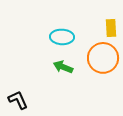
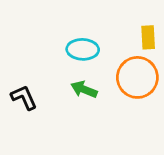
black L-shape: (18, 100) -> (24, 97), moved

